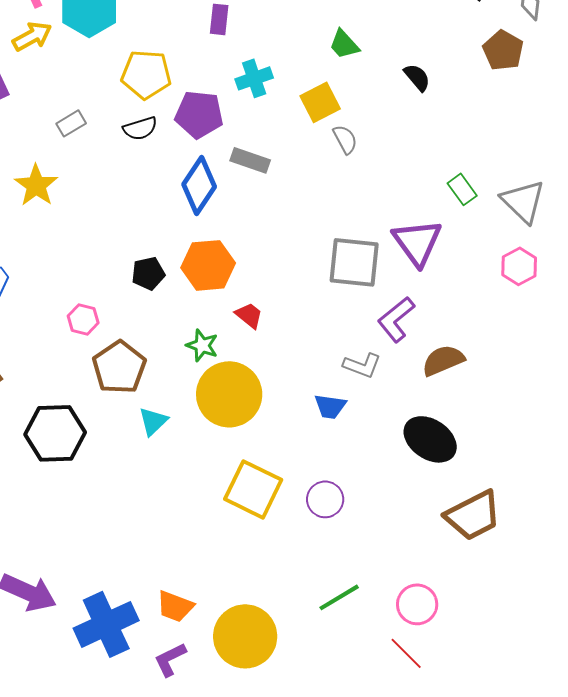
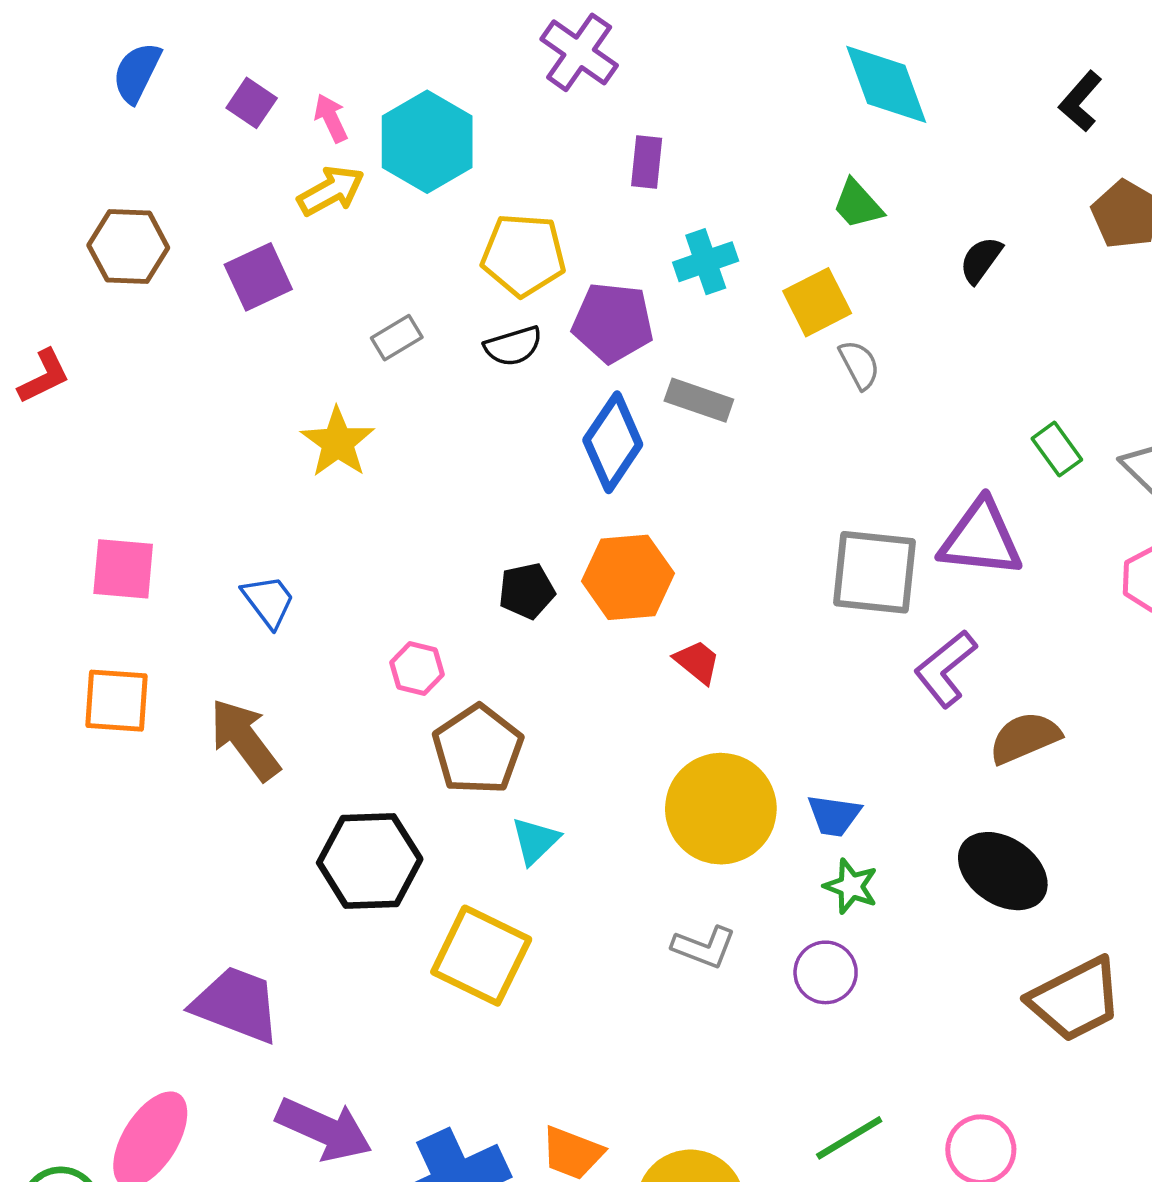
black semicircle: (417, 77) -> (981, 260), turned -104
purple triangle: (417, 242) -> (981, 539), turned -48
green star: (202, 345) -> (851, 886), moved
gray L-shape: (362, 365) -> (704, 947), moved
yellow circle: (229, 394) -> (721, 809), moved
yellow square: (253, 489) -> (481, 956), moved

